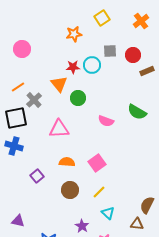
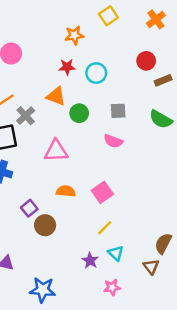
gray square: (110, 51) -> (118, 111), moved
red star: (73, 67) -> (67, 67), moved
orange triangle: (59, 84) -> (56, 96), turned -30
green semicircle: (137, 112) -> (161, 119), moved
brown circle: (70, 190) -> (45, 225), moved
brown triangle: (137, 224) -> (151, 267), turned 48
purple star: (82, 226) -> (90, 261), moved

